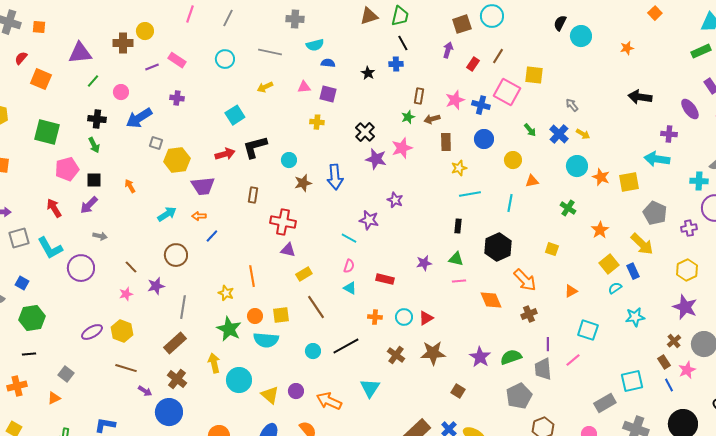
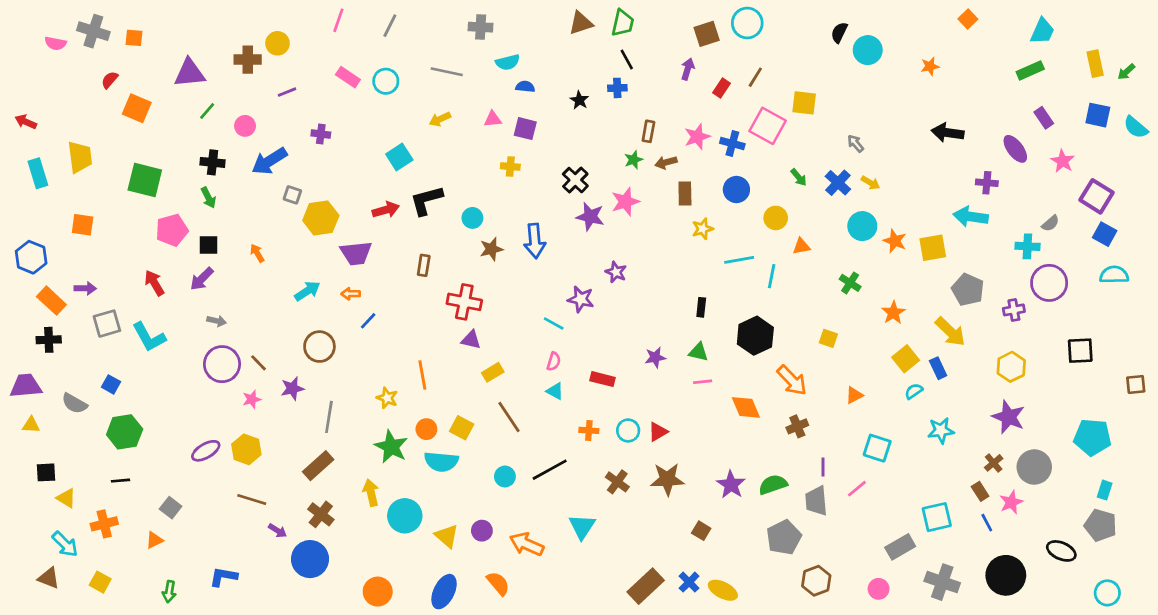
pink rectangle: (177, 60) -> (348, 77), moved
cyan line: (470, 194) -> (739, 260), moved
purple circle: (81, 268) -> (222, 364), moved
yellow square: (281, 315) -> (462, 428), turned 36

